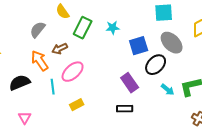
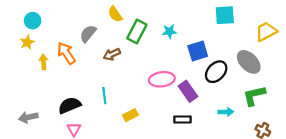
gray ellipse: (172, 43) -> (249, 62), moved
orange arrow: (40, 61) -> (66, 53), moved
pink ellipse: (73, 72) -> (162, 79), moved, turned 35
black semicircle: (20, 83) -> (70, 105), moved
cyan arrow: (168, 90) -> (226, 112), moved, turned -40

